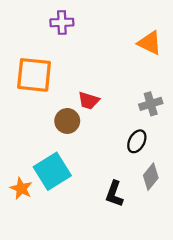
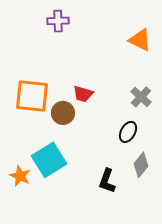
orange square: (34, 75) -> (32, 96), moved
gray cross: (151, 104) -> (141, 97), turned -30

